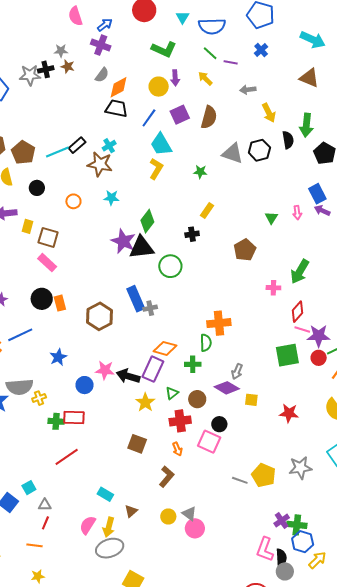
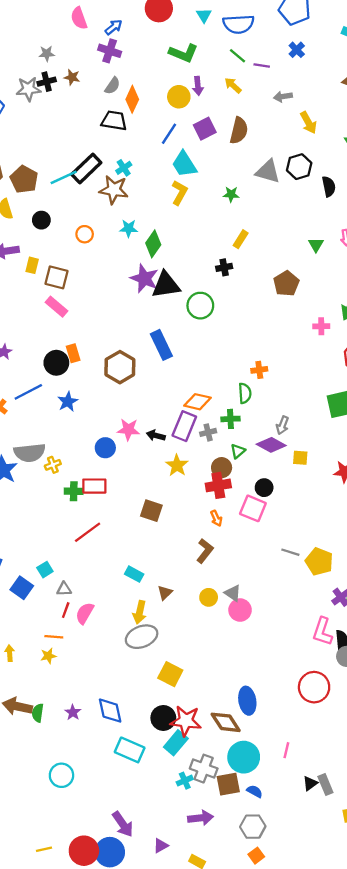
gray star: (61, 51) -> (47, 54), moved
orange diamond: (119, 87) -> (132, 99), turned -35
black trapezoid: (116, 108) -> (114, 121), moved
black semicircle: (288, 140) -> (329, 186), moved
black rectangle: (77, 145) -> (86, 169), size x1.5
green diamond: (147, 221) -> (153, 244), moved
black circle: (42, 299) -> (56, 363), moved
gray cross: (150, 308) -> (208, 432), moved
orange cross: (219, 323) -> (259, 370), size x0.6
blue star: (58, 357) -> (68, 402), moved
black arrow: (128, 376) -> (156, 435), size x0.7
green triangle: (172, 393) -> (238, 451), moved
brown circle: (197, 399) -> (222, 468), moved
brown square: (137, 444) -> (151, 511), moved
yellow pentagon: (264, 475) -> (319, 562), moved
pink semicircle: (88, 525) -> (85, 613), moved
yellow star: (38, 576) -> (48, 656), moved

